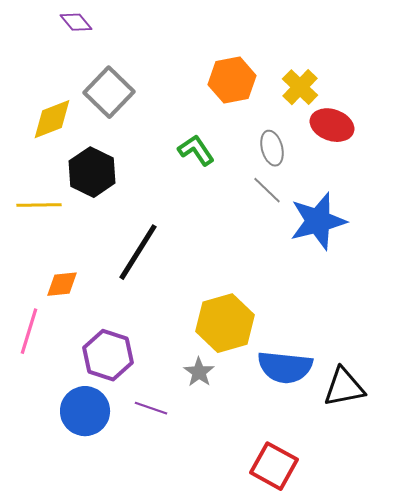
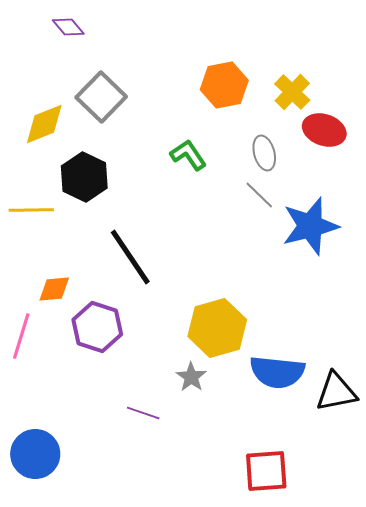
black line: (138, 252) -> (130, 257), turned -66
purple hexagon: (108, 355) -> (97, 327), moved
blue circle: (85, 411) -> (35, 454), moved
red square: (274, 466) -> (266, 471), turned -33

